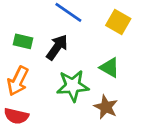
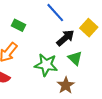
black arrow: (57, 47) -> (65, 38), moved

